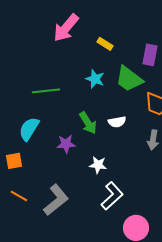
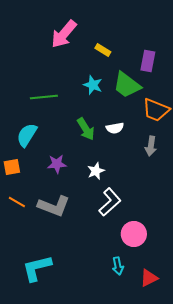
purple star: (66, 144) -> (57, 164), moved
white star: (98, 165) -> (96, 171), turned -30
gray L-shape: (56, 200) -> (54, 206), turned 60

